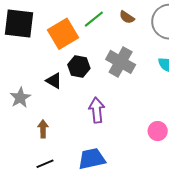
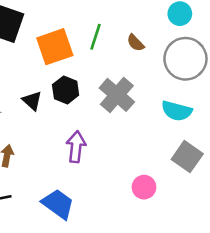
green line: (94, 19) -> (95, 37), turned -45
blue trapezoid: (92, 159) -> (58, 204), turned 36

